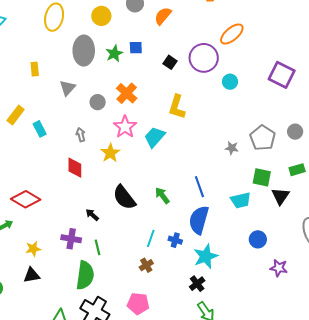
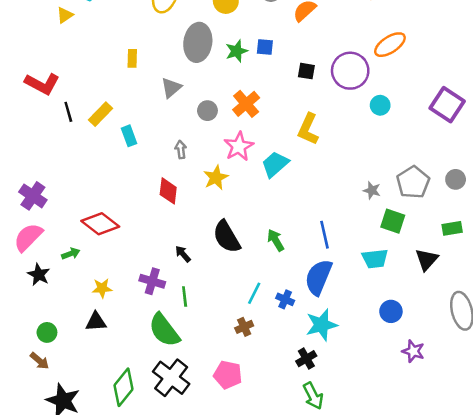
black square: (170, 62) -> (306, 71), turned -32
green square: (262, 177) -> (393, 221), moved
green semicircle: (85, 275) -> (164, 330), turned 128

